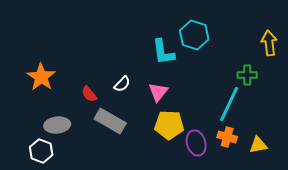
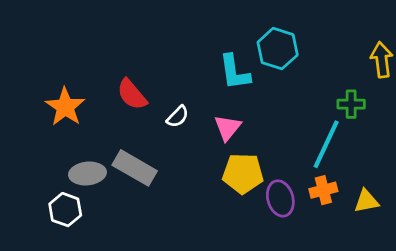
red semicircle: (89, 94) -> (132, 94), moved, size x1.4
gray rectangle: (110, 121) -> (135, 168), moved
orange cross: (227, 137) -> (323, 190), turned -30

